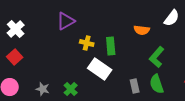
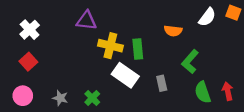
purple triangle: (66, 21) -> (87, 21), turned 36
yellow cross: (87, 43) -> (110, 46), size x1.5
green semicircle: (157, 84) -> (203, 92), moved
gray rectangle: (135, 86) -> (162, 83), moved

